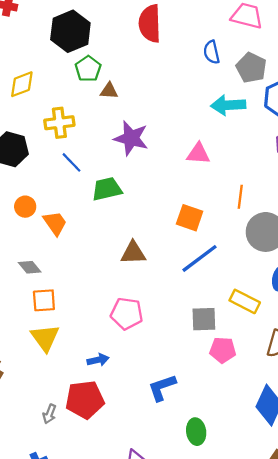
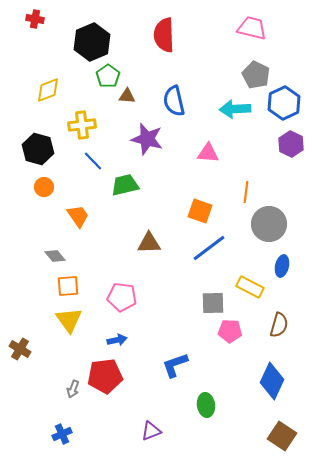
blue semicircle: (212, 52) -> (174, 101), moved, size x1.4
orange circle: (25, 207) -> (44, 187), moved
pink pentagon: (127, 314) -> (122, 297), moved

